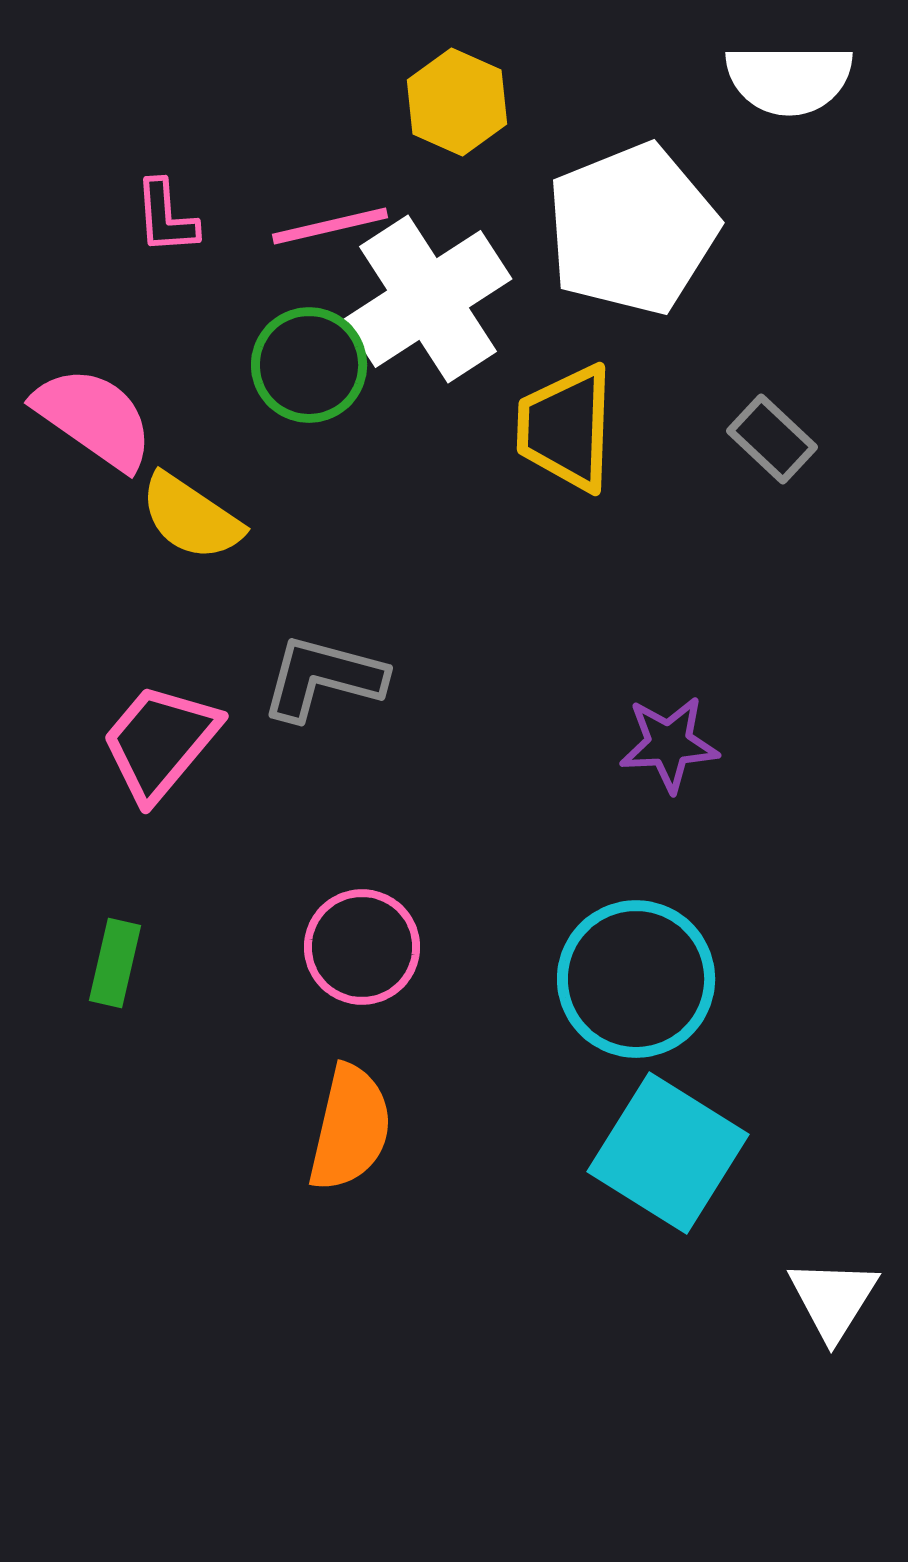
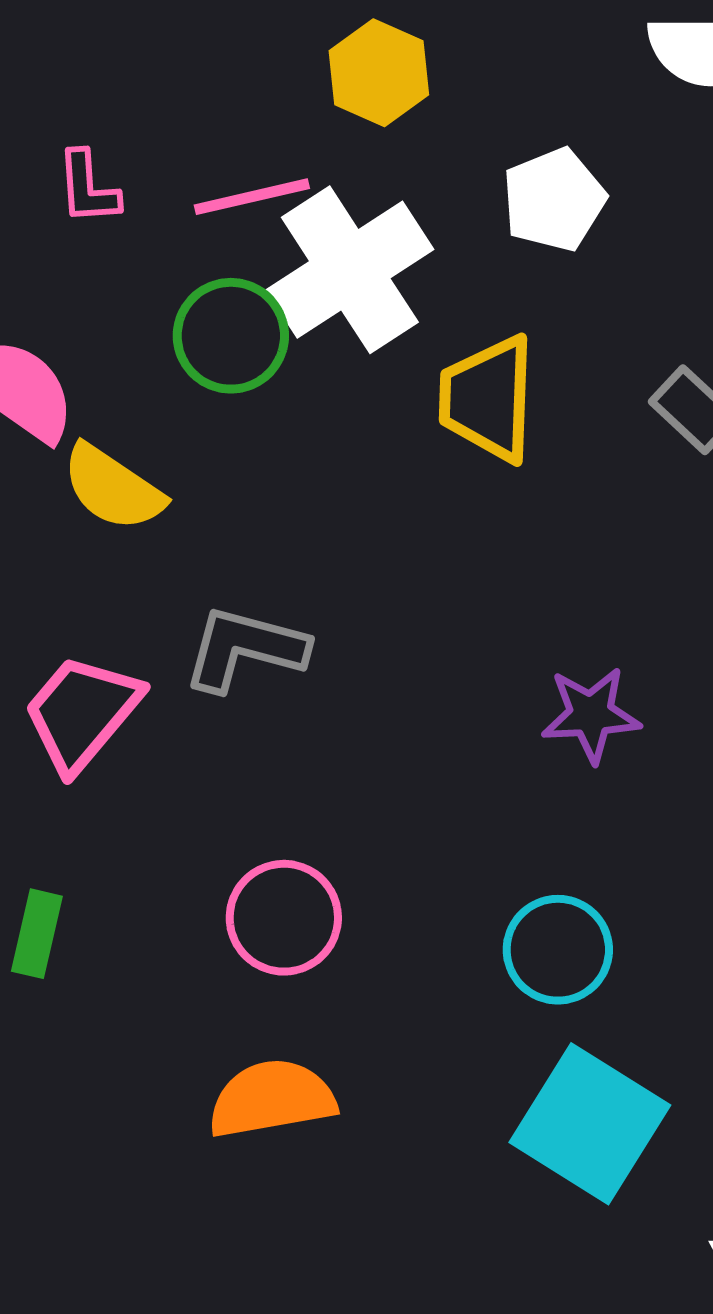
white pentagon: (632, 229) -> (554, 200), size x0.6
cyan circle: (636, 979) -> (558, 950), size x0.7
orange semicircle: (350, 1128) -> (272, 1099), turned -113

